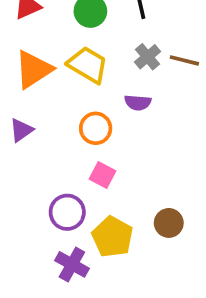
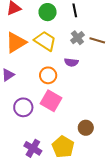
pink square: (102, 175) -> (51, 101), size x1.5
purple circle: (67, 212) -> (23, 107), moved
yellow pentagon: (112, 237) -> (63, 147), moved

